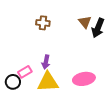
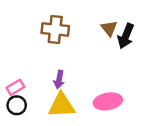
brown cross: (43, 23) -> (55, 30), size x1.5
pink rectangle: (25, 72) -> (15, 87), moved

